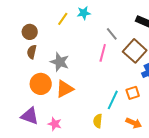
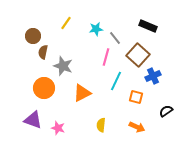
cyan star: (84, 13) -> (96, 29), moved
brown semicircle: (32, 52) -> (43, 52), moved
orange triangle: (65, 89) -> (82, 93), moved
orange square: (133, 93) -> (136, 97), turned 32
cyan line: (113, 100) -> (116, 81), moved

